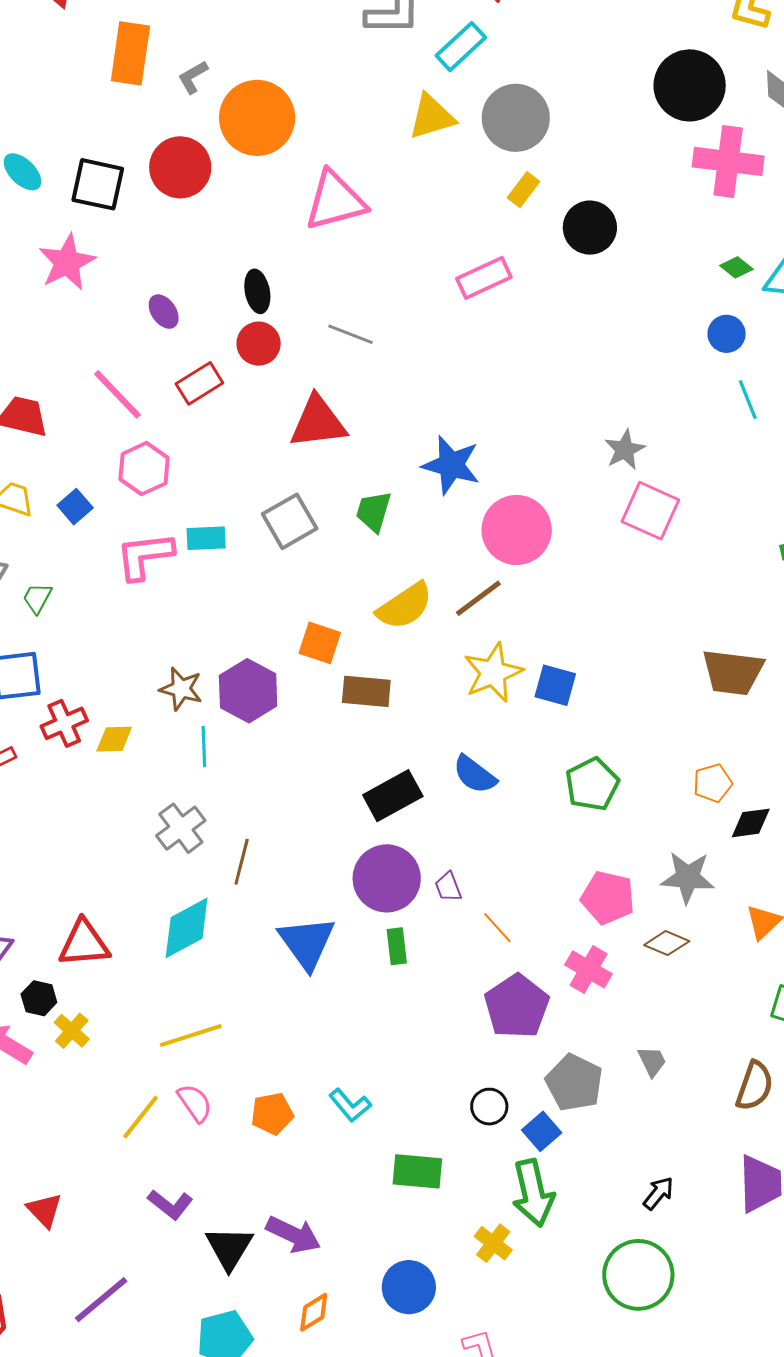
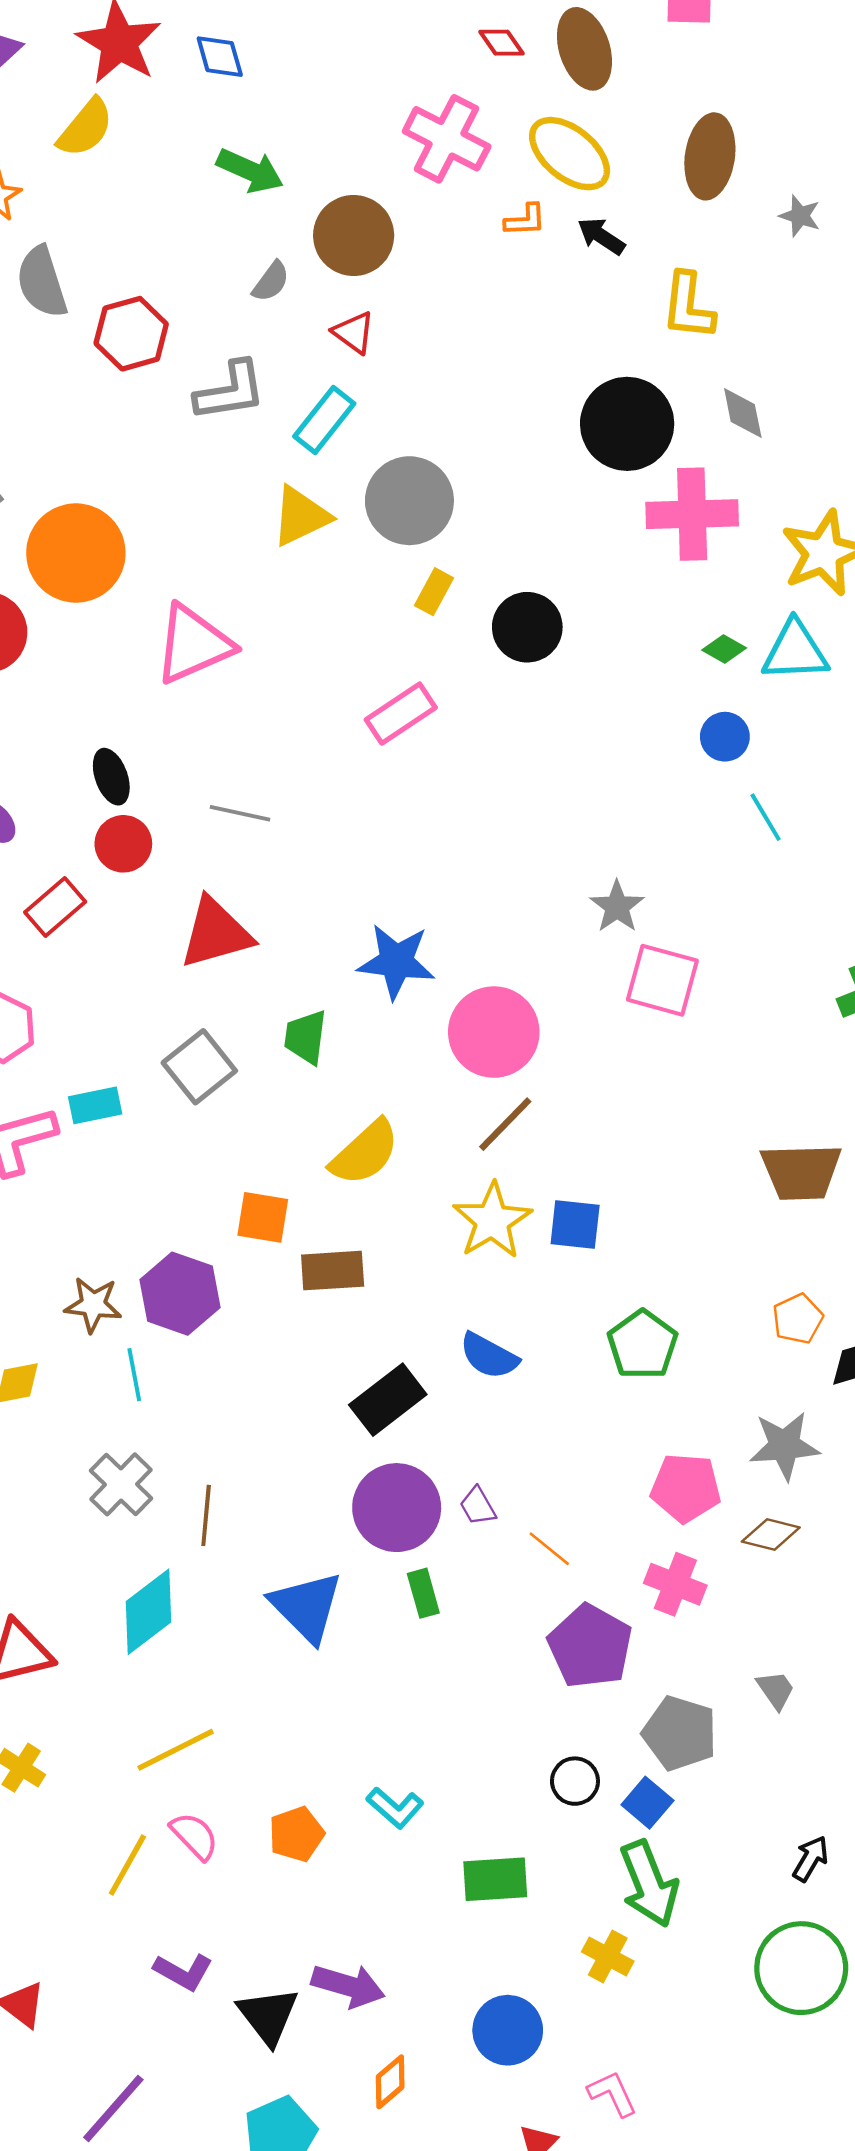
brown line: (478, 598) -> (505, 1124), moved

